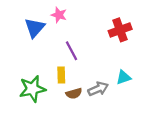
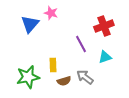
purple line: (72, 51) -> (81, 44), moved
cyan triangle: (124, 77) -> (105, 57), moved
gray arrow: (98, 89) -> (85, 77), turned -120

